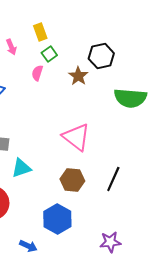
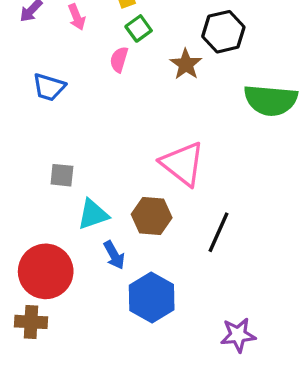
black line: (113, 179) -> (218, 232), moved
brown hexagon: (72, 180) -> (152, 216), moved
blue arrow: (28, 246) -> (114, 255), moved, turned 36

